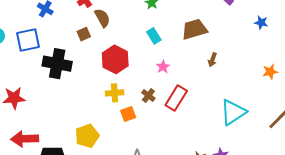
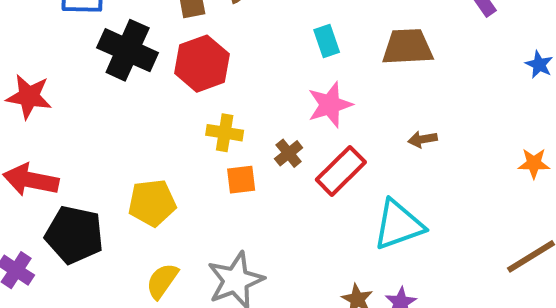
red hexagon: (115, 59) -> (202, 64), moved
brown arrow: (213, 60) -> (423, 139), moved, turned 48
pink star: (163, 67) -> (330, 105), size x1.6
cyan triangle: (233, 112) -> (398, 225), moved

